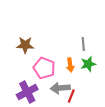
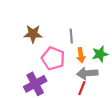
gray line: (83, 44) -> (71, 36), moved
gray arrow: (60, 88) -> (87, 73), moved

